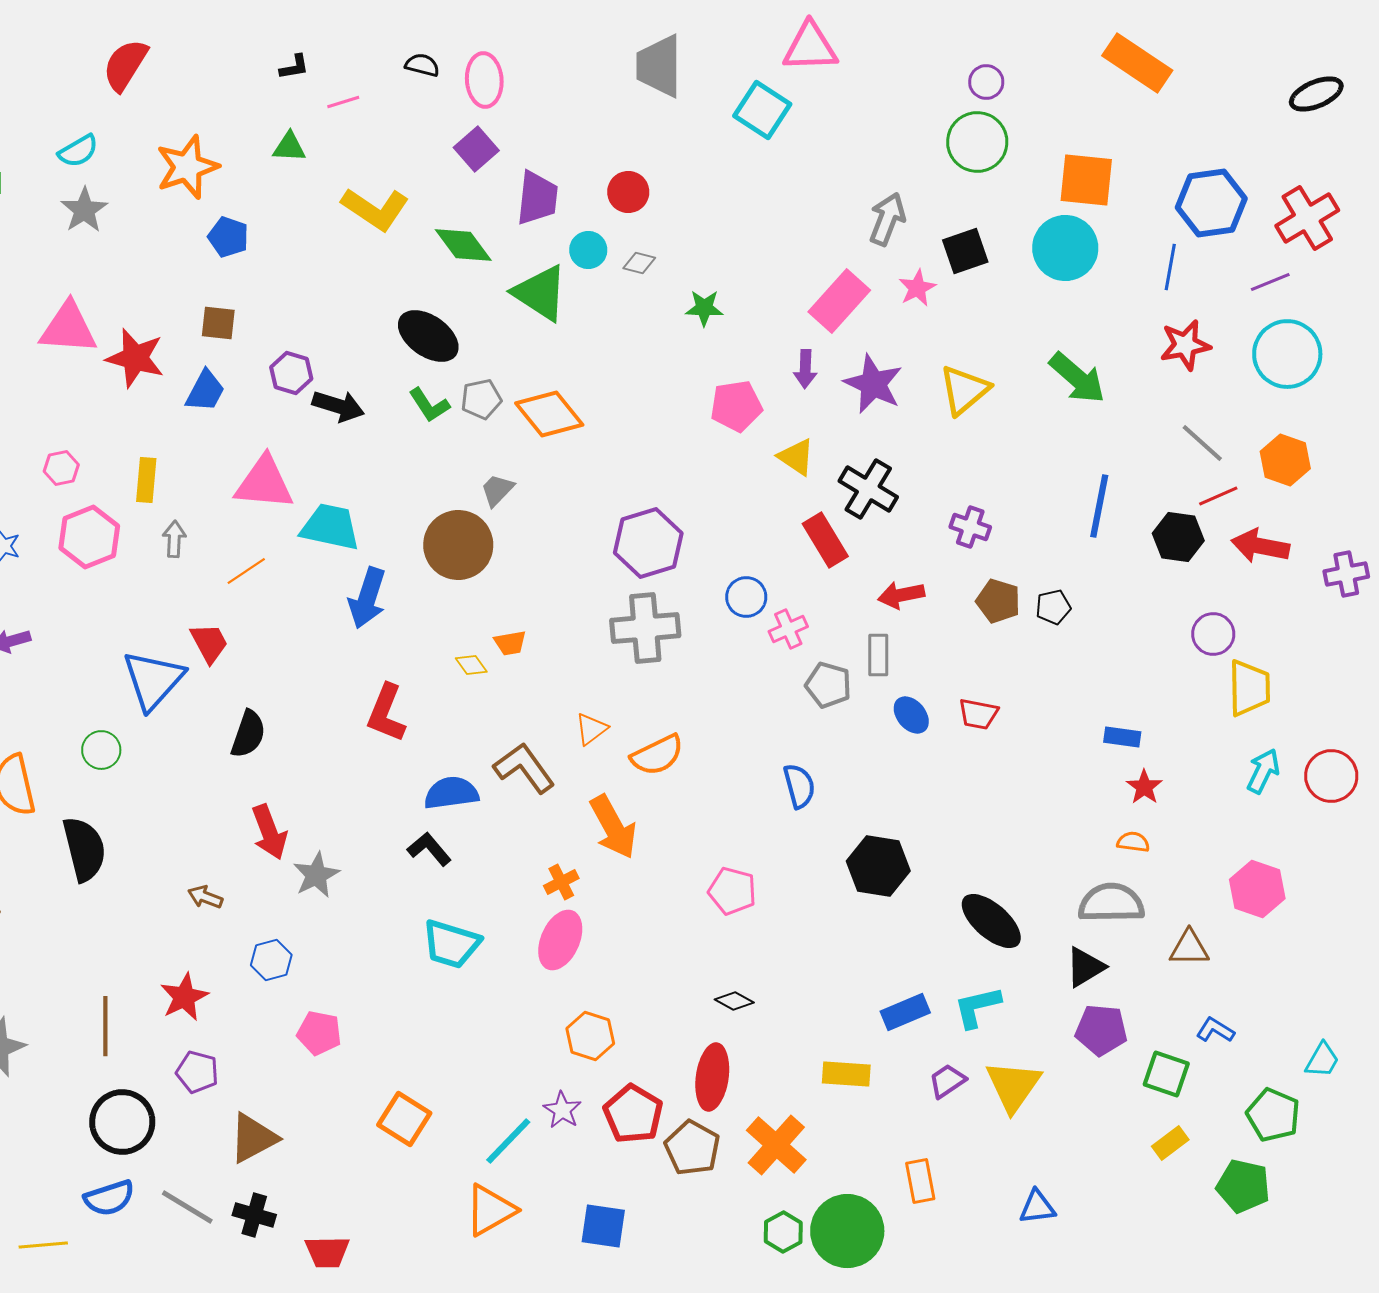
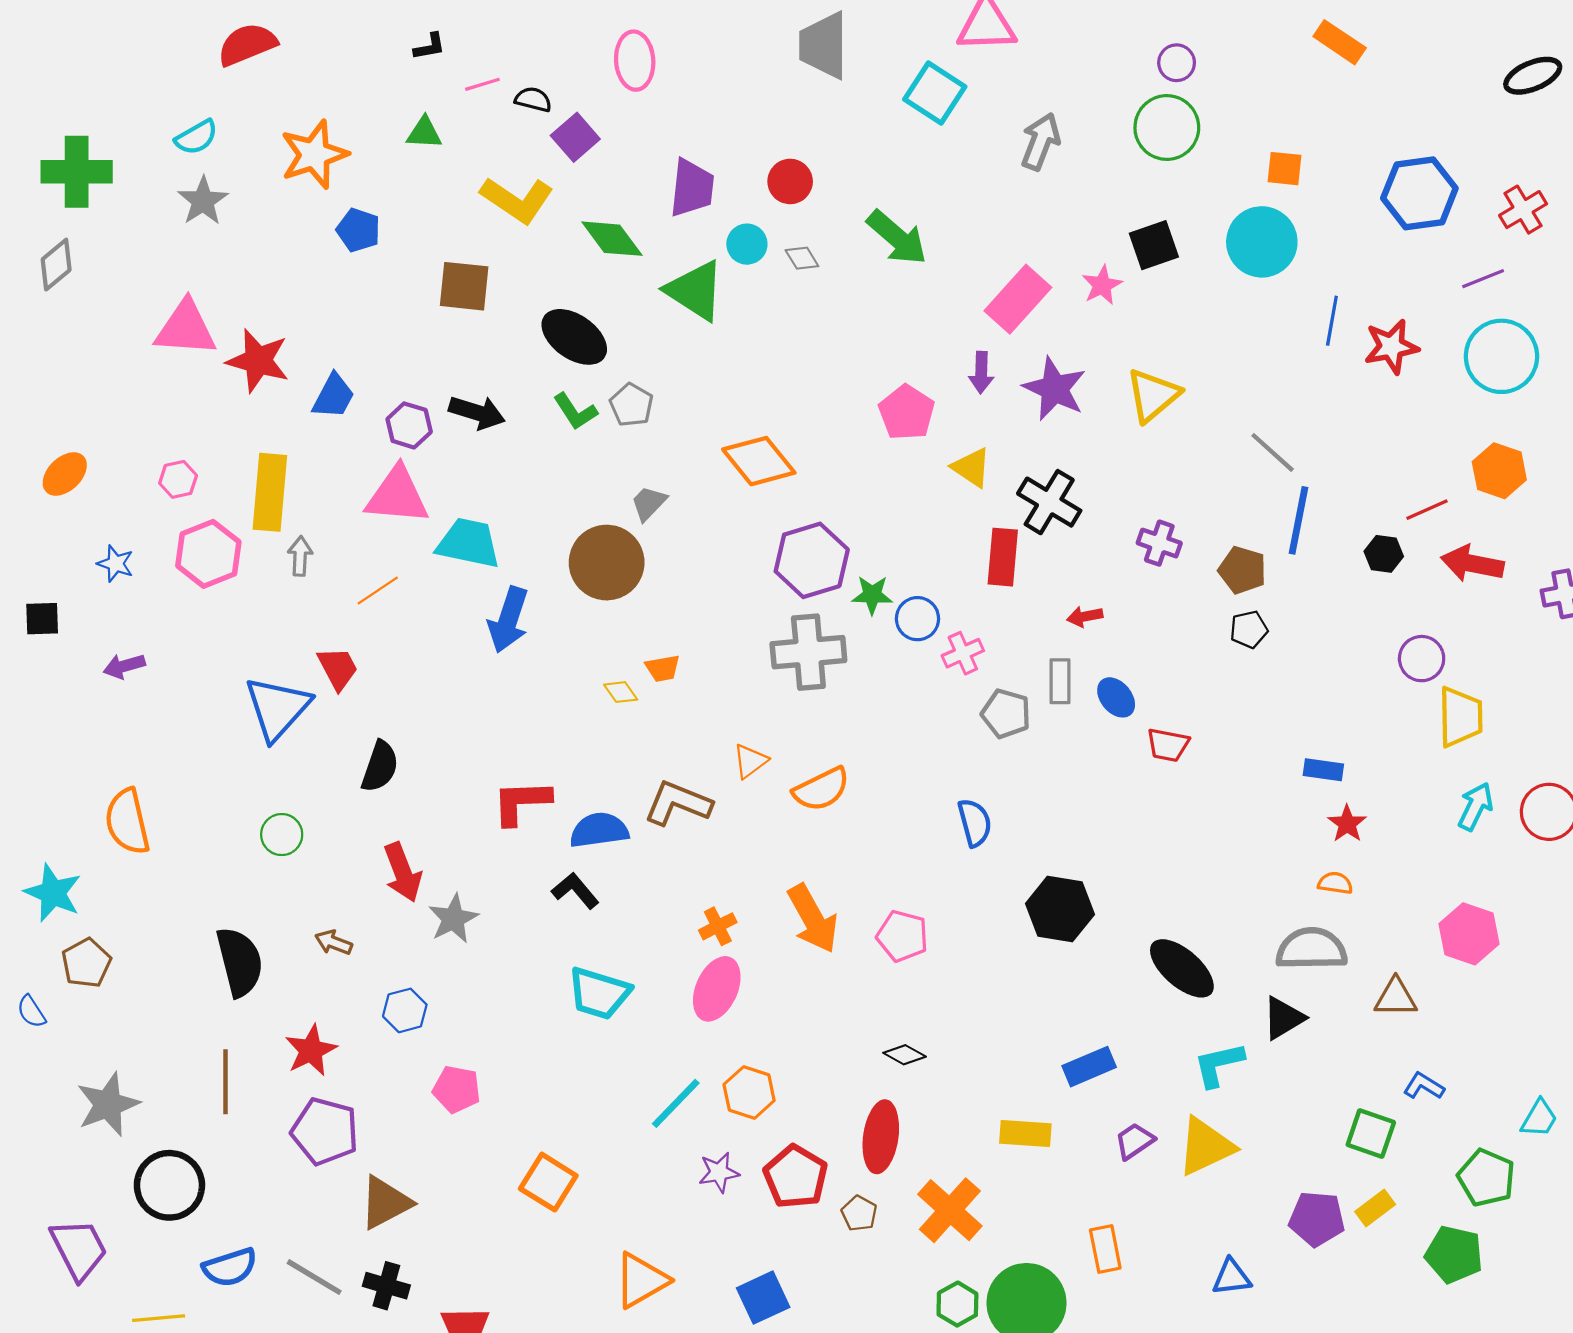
orange rectangle: (1137, 63) -> (1340, 42), size x0.7
red semicircle: (125, 65) -> (247, 44), turned 36
black semicircle: (422, 65) -> (533, 99), moved
purple square: (476, 149) -> (575, 137), moved
orange square: (1086, 180) -> (1284, 169), size x0.6
red cross: (1307, 218) -> (1523, 210), size x0.7
gray arrow: (887, 219) -> (1041, 142), moved
gray diamond: (639, 263) -> (802, 258), turned 44
blue line: (1170, 267) -> (1332, 321), moved
green star: (704, 308) -> (872, 595), moved
brown square: (218, 323) -> (464, 286), moved, size x1.4
purple hexagon: (291, 373) -> (409, 425), moved
green arrow: (1077, 378) -> (897, 238), moved
gray pentagon: (481, 399) -> (631, 405), turned -30
pink pentagon: (736, 406) -> (907, 412), turned -30
orange diamond: (549, 414) -> (759, 461), moved
gray line: (1202, 443) -> (1273, 452), moved
yellow rectangle: (146, 480) -> (270, 492), size x1.6
black hexagon: (1178, 537) -> (1384, 554), size x0.7
red rectangle: (825, 540) -> (1003, 557), turned 36
red arrow: (901, 595) -> (1085, 616), size x0.7
brown pentagon: (998, 601) -> (1242, 570), moved
red L-shape: (386, 713) -> (521, 802), moved, turned 66
blue ellipse: (911, 715) -> (1116, 697), moved
green circle: (101, 750) -> (282, 835), moved
brown L-shape: (524, 768) -> (678, 803), turned -32
orange arrow: (613, 827) -> (813, 919), moved
black semicircle: (84, 849) -> (240, 962), moved
cyan L-shape: (977, 1007) -> (1219, 1064), moved
purple pentagon: (1101, 1030) -> (1317, 1219), moved
purple pentagon: (197, 1072) -> (325, 1131), size x1.5
yellow triangle: (1013, 1086) -> (1206, 1146), turned 30
purple star: (562, 1110) -> (719, 1172), turned 30
black circle: (122, 1122) -> (169, 1185), moved
cyan line: (508, 1141) -> (676, 1103), moved
brown pentagon: (692, 1148) -> (859, 1213), size x0.6
blue square: (603, 1226) -> (763, 1298), turned -33

